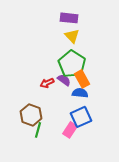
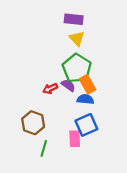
green line: (38, 130) -> (44, 148), moved
pink rectangle: (70, 130) -> (75, 139), turned -35

